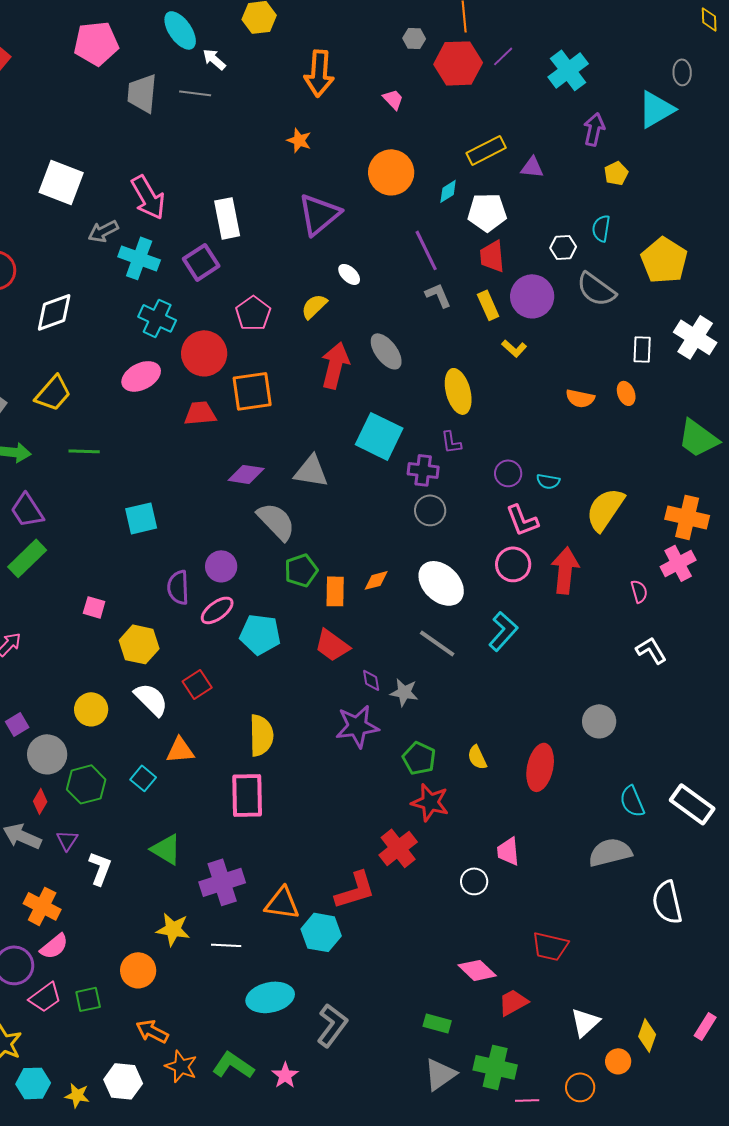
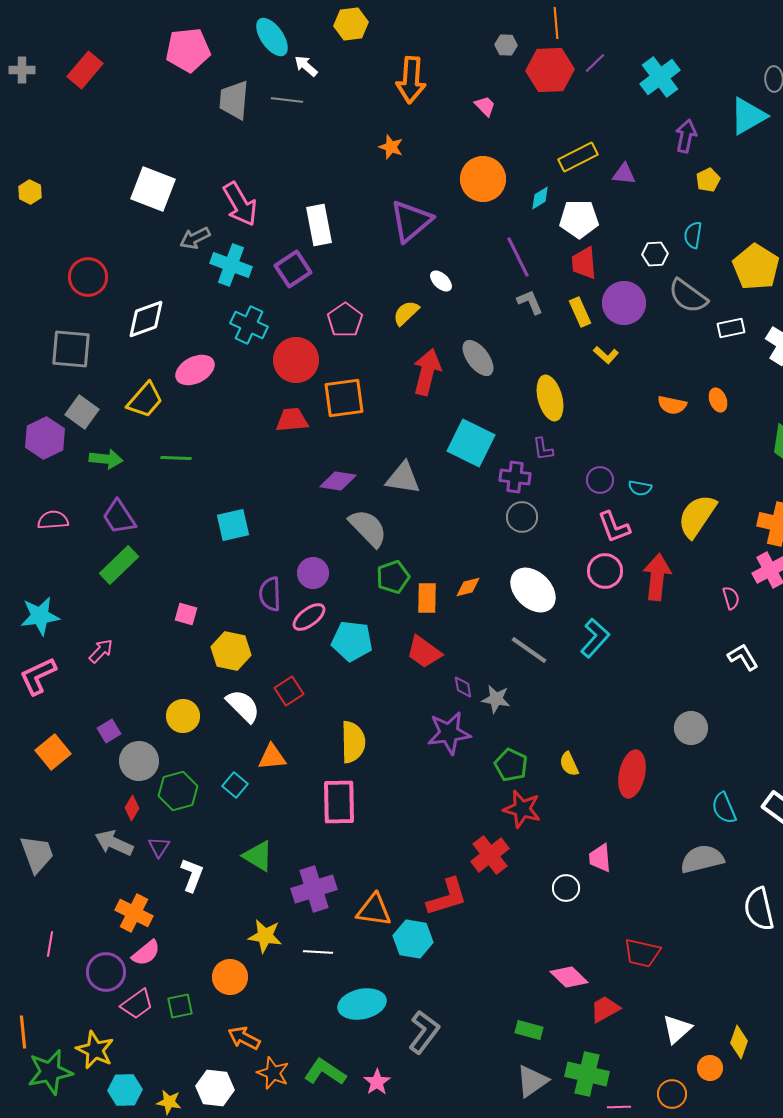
white rectangle: (642, 349) -> (731, 328), moved, turned 76
pink ellipse: (141, 376) -> (195, 370), moved

